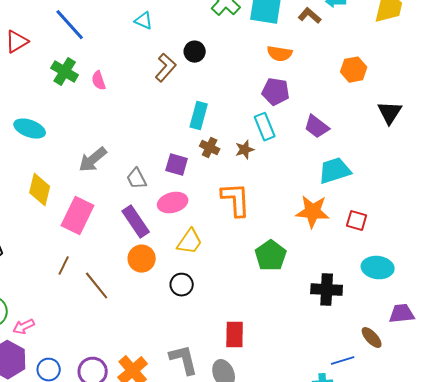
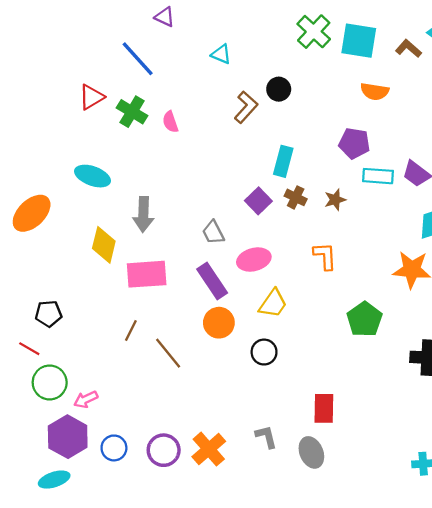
red triangle: (17, 42) -> (91, 97), moved
purple pentagon: (276, 92) -> (354, 143), moved
cyan rectangle: (265, 127) -> (378, 176), moved, turned -64
gray arrow: (93, 160) -> (143, 214), moved, turned -48
purple square: (177, 165) -> (258, 201), moved, turned 30
orange L-shape: (236, 200) -> (325, 256), size x0.7
pink rectangle: (78, 216) -> (147, 274), turned 60
gray L-shape: (184, 360) -> (266, 437), size x0.7

